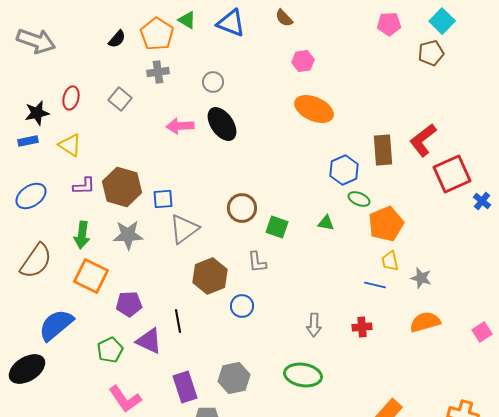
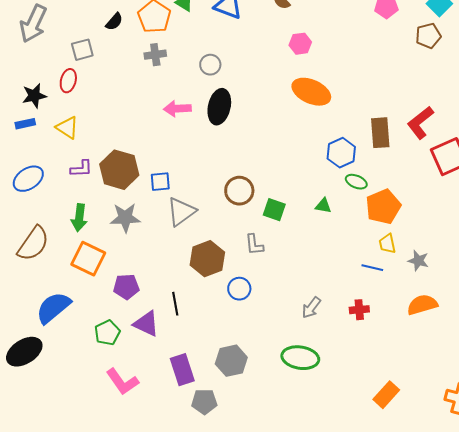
gray arrow: (36, 41) -> (33, 24), turned 96
gray square: (120, 99) -> (82, 50), moved, turned 35
black ellipse: (222, 124) -> (219, 107), turned 48
gray arrow: (314, 325) -> (311, 308), turned 35

